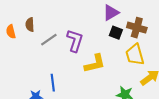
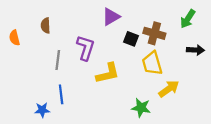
purple triangle: (111, 13) -> (111, 17), moved
brown semicircle: (30, 25) -> (46, 26), moved
gray line: (49, 40) -> (58, 60), moved, turned -48

